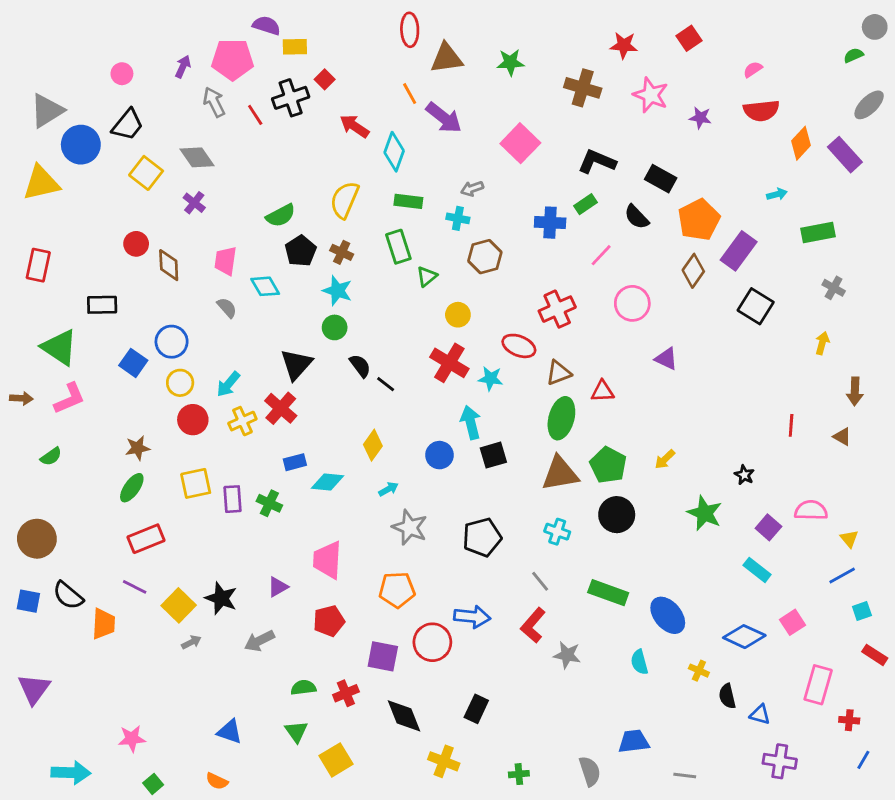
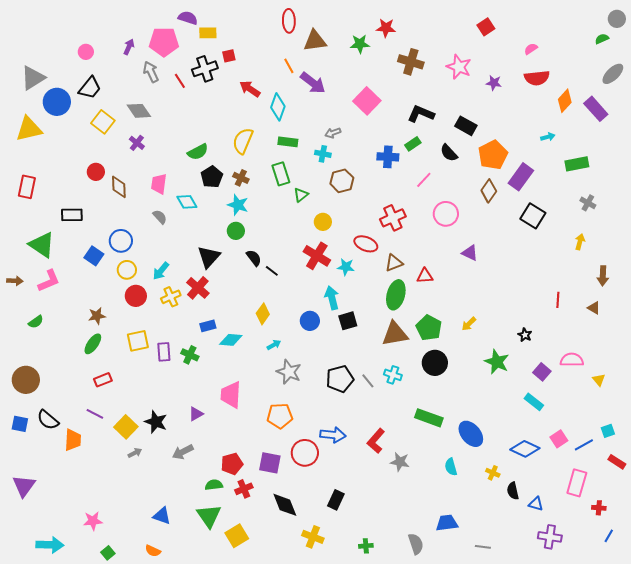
red star: (624, 45) -> (386, 28), moved
red square: (325, 79) -> (229, 56), turned 32
red rectangle: (146, 539) -> (103, 380), size x0.7
blue line: (842, 576) -> (584, 445), moved
gray line: (540, 581) -> (368, 381), moved
red pentagon: (329, 621) -> (232, 464), moved
green triangle: (296, 732) -> (209, 516), size x1.5

